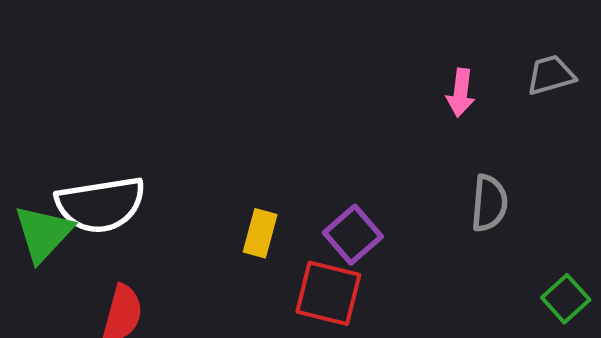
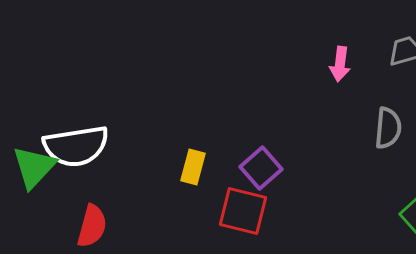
gray semicircle: (489, 203) -> (388, 128), moved

